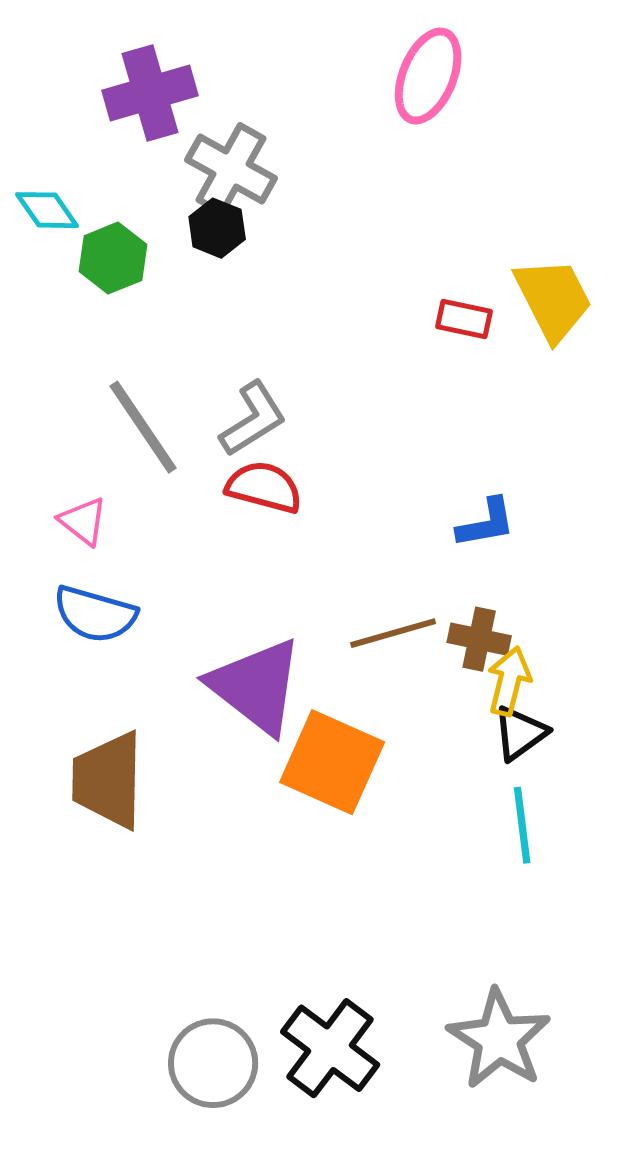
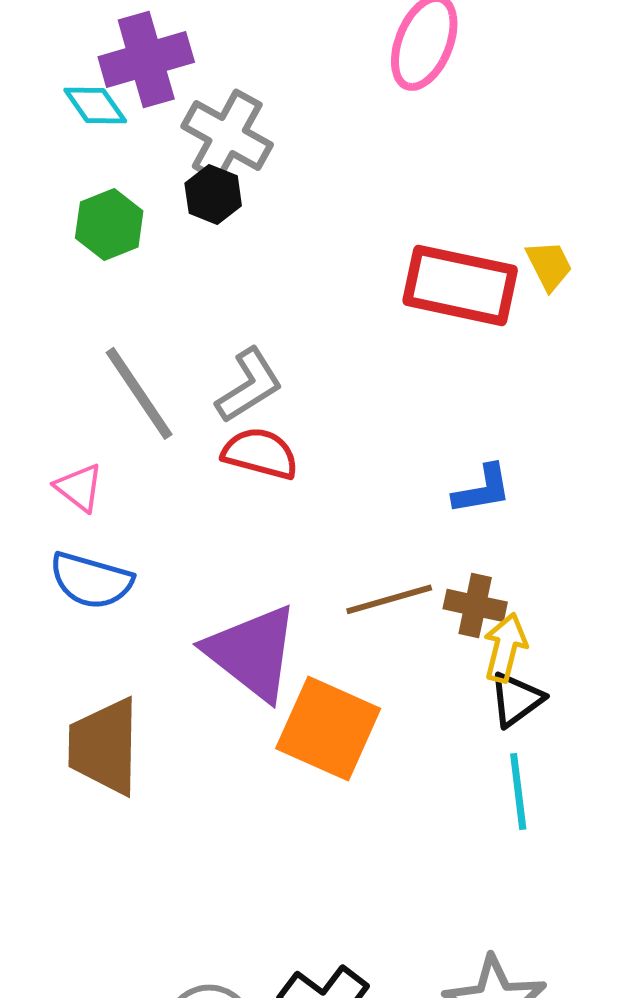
cyan diamond: (47, 210) -> (95, 105), moved
yellow trapezoid: (553, 299) -> (549, 265), size x0.6
red rectangle: (464, 319) -> (460, 285), size x2.0

